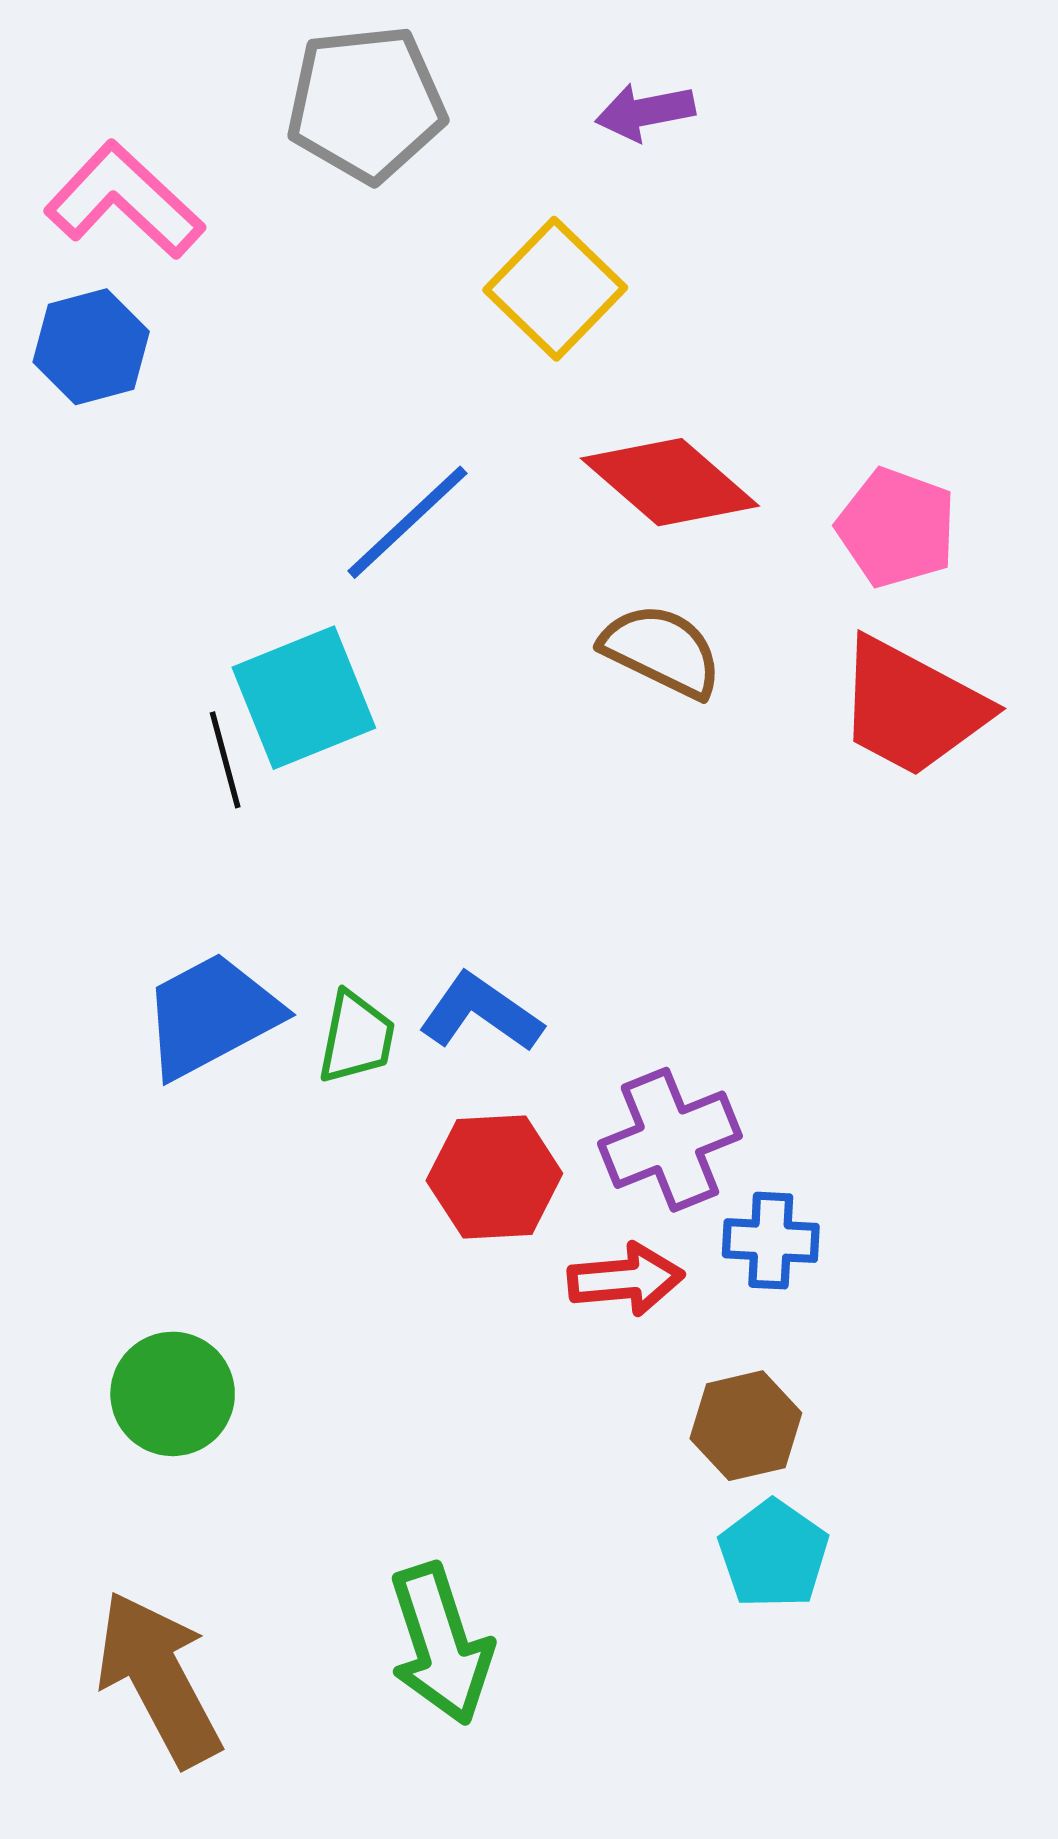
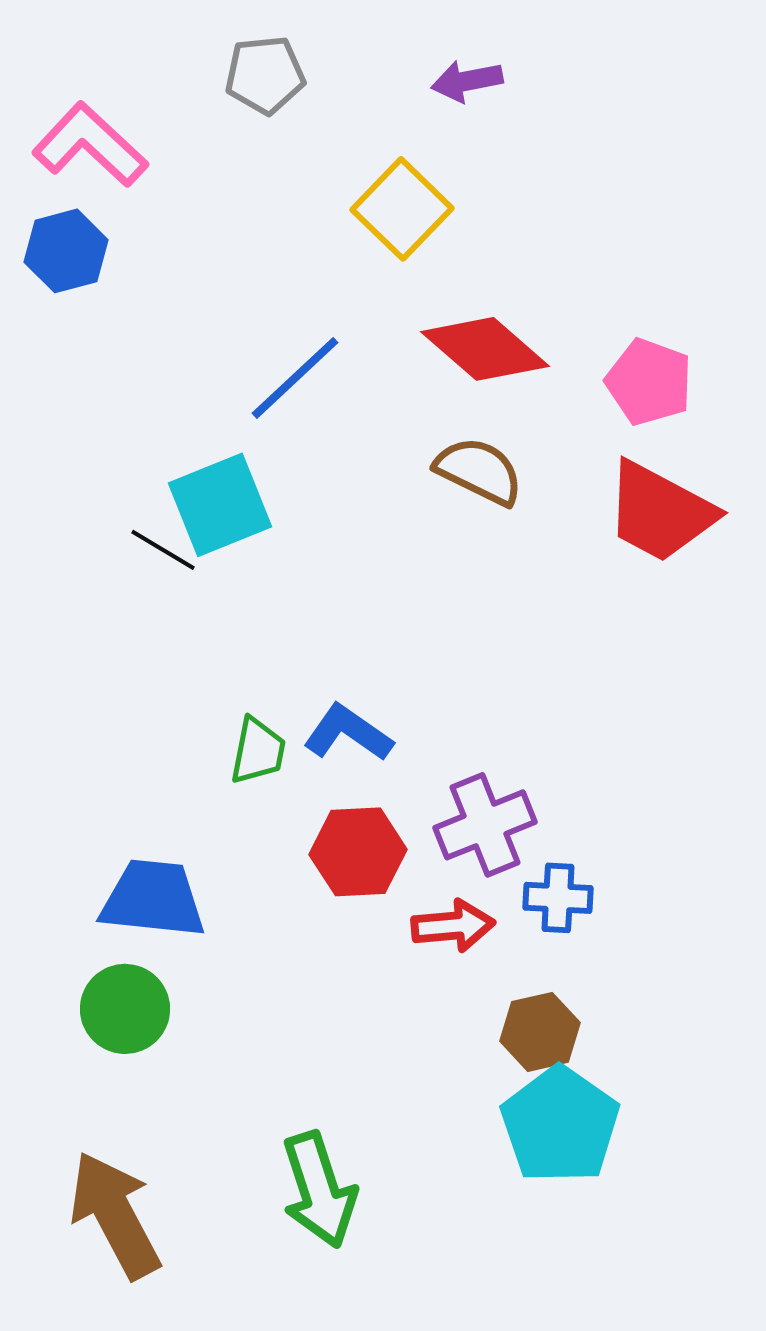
gray pentagon: (366, 104) -> (265, 75), size x0.7
black line: (225, 760) -> (163, 550), turned -44
blue trapezoid: (211, 1015) -> (153, 899), moved, turned 34
cyan pentagon: (774, 1554) -> (560, 1125), size x1.5

